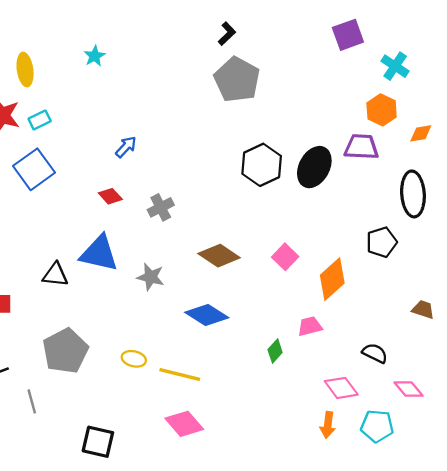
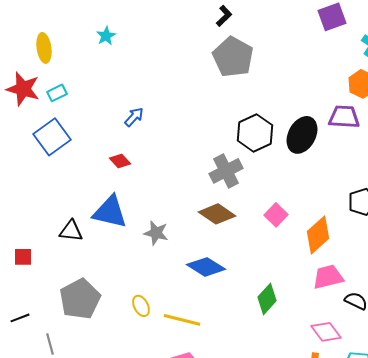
gray cross: (161, 207) -> (226, 171), moved, size x1.4
pink trapezoid: (310, 326) -> (328, 277), moved, size x1.4
green diamond: (275, 351) -> (267, 299), size x1.4
yellow ellipse: (134, 359) -> (141, 306), turned 50

